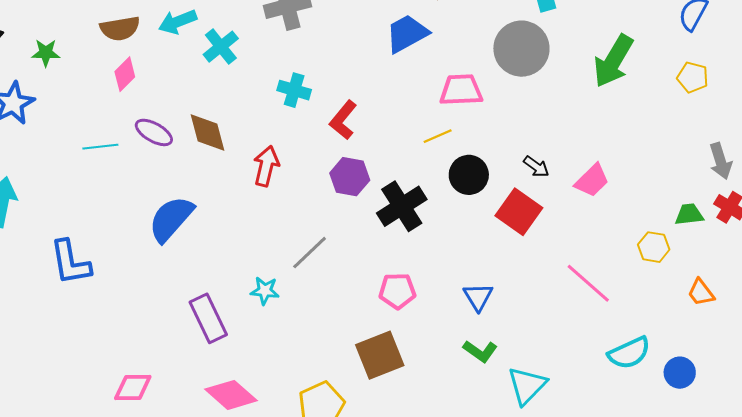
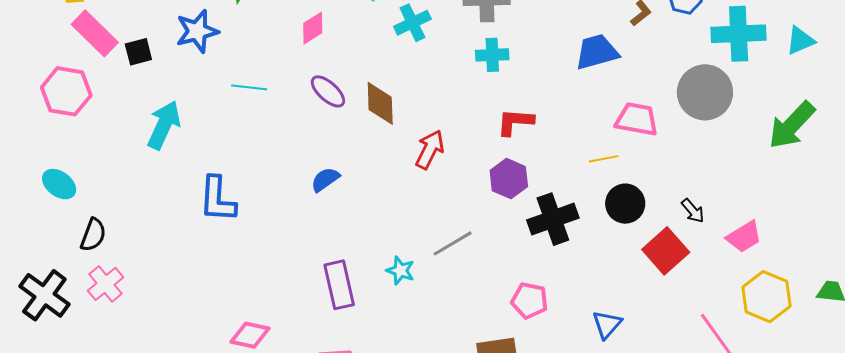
cyan cross: (294, 90) -> (492, 55), moved, turned -32
red L-shape: (343, 120) -> (515, 122), turned 42
cyan line: (100, 147) -> (249, 87), moved
blue semicircle: (171, 219) -> (325, 179), size x0.6
yellow hexagon: (654, 247) -> (766, 297), moved, size x1.6

